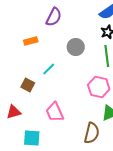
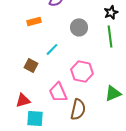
pink hexagon: (99, 87) -> (82, 71), moved
red triangle: (14, 112) -> (23, 100), moved
brown semicircle: (92, 133) -> (78, 109), moved

